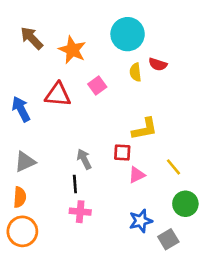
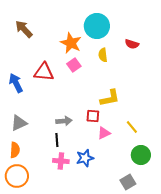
orange star: (72, 50) -> (71, 43), moved
red semicircle: (158, 64) -> (132, 44), moved
gray arrow: (84, 159) -> (64, 121), turned 112
blue star: (141, 221) -> (85, 158), moved

